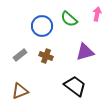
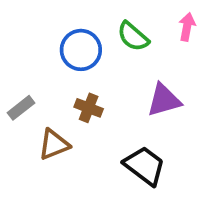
gray rectangle: (20, 55) -> (21, 108), moved
brown triangle: (20, 91) -> (54, 145), moved

